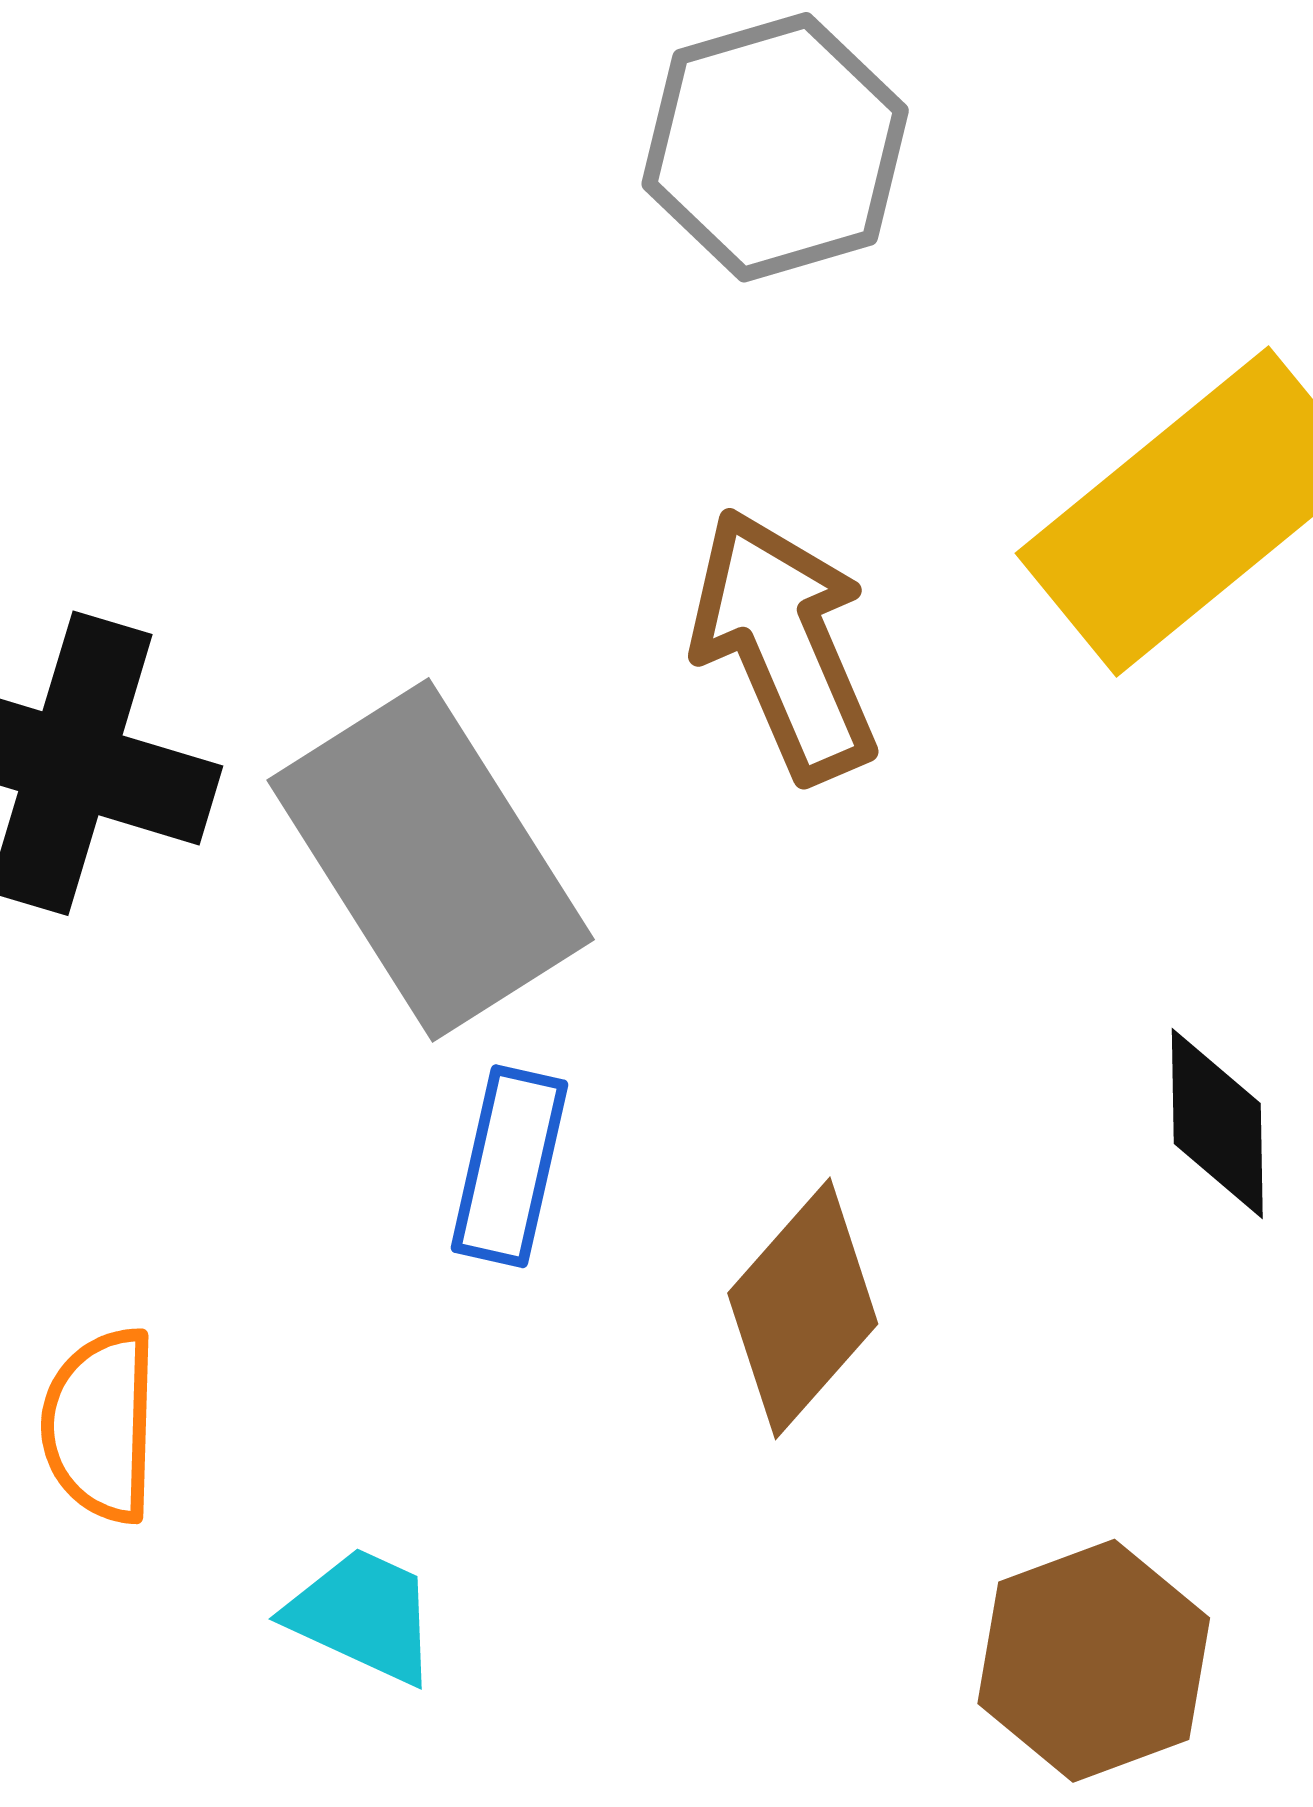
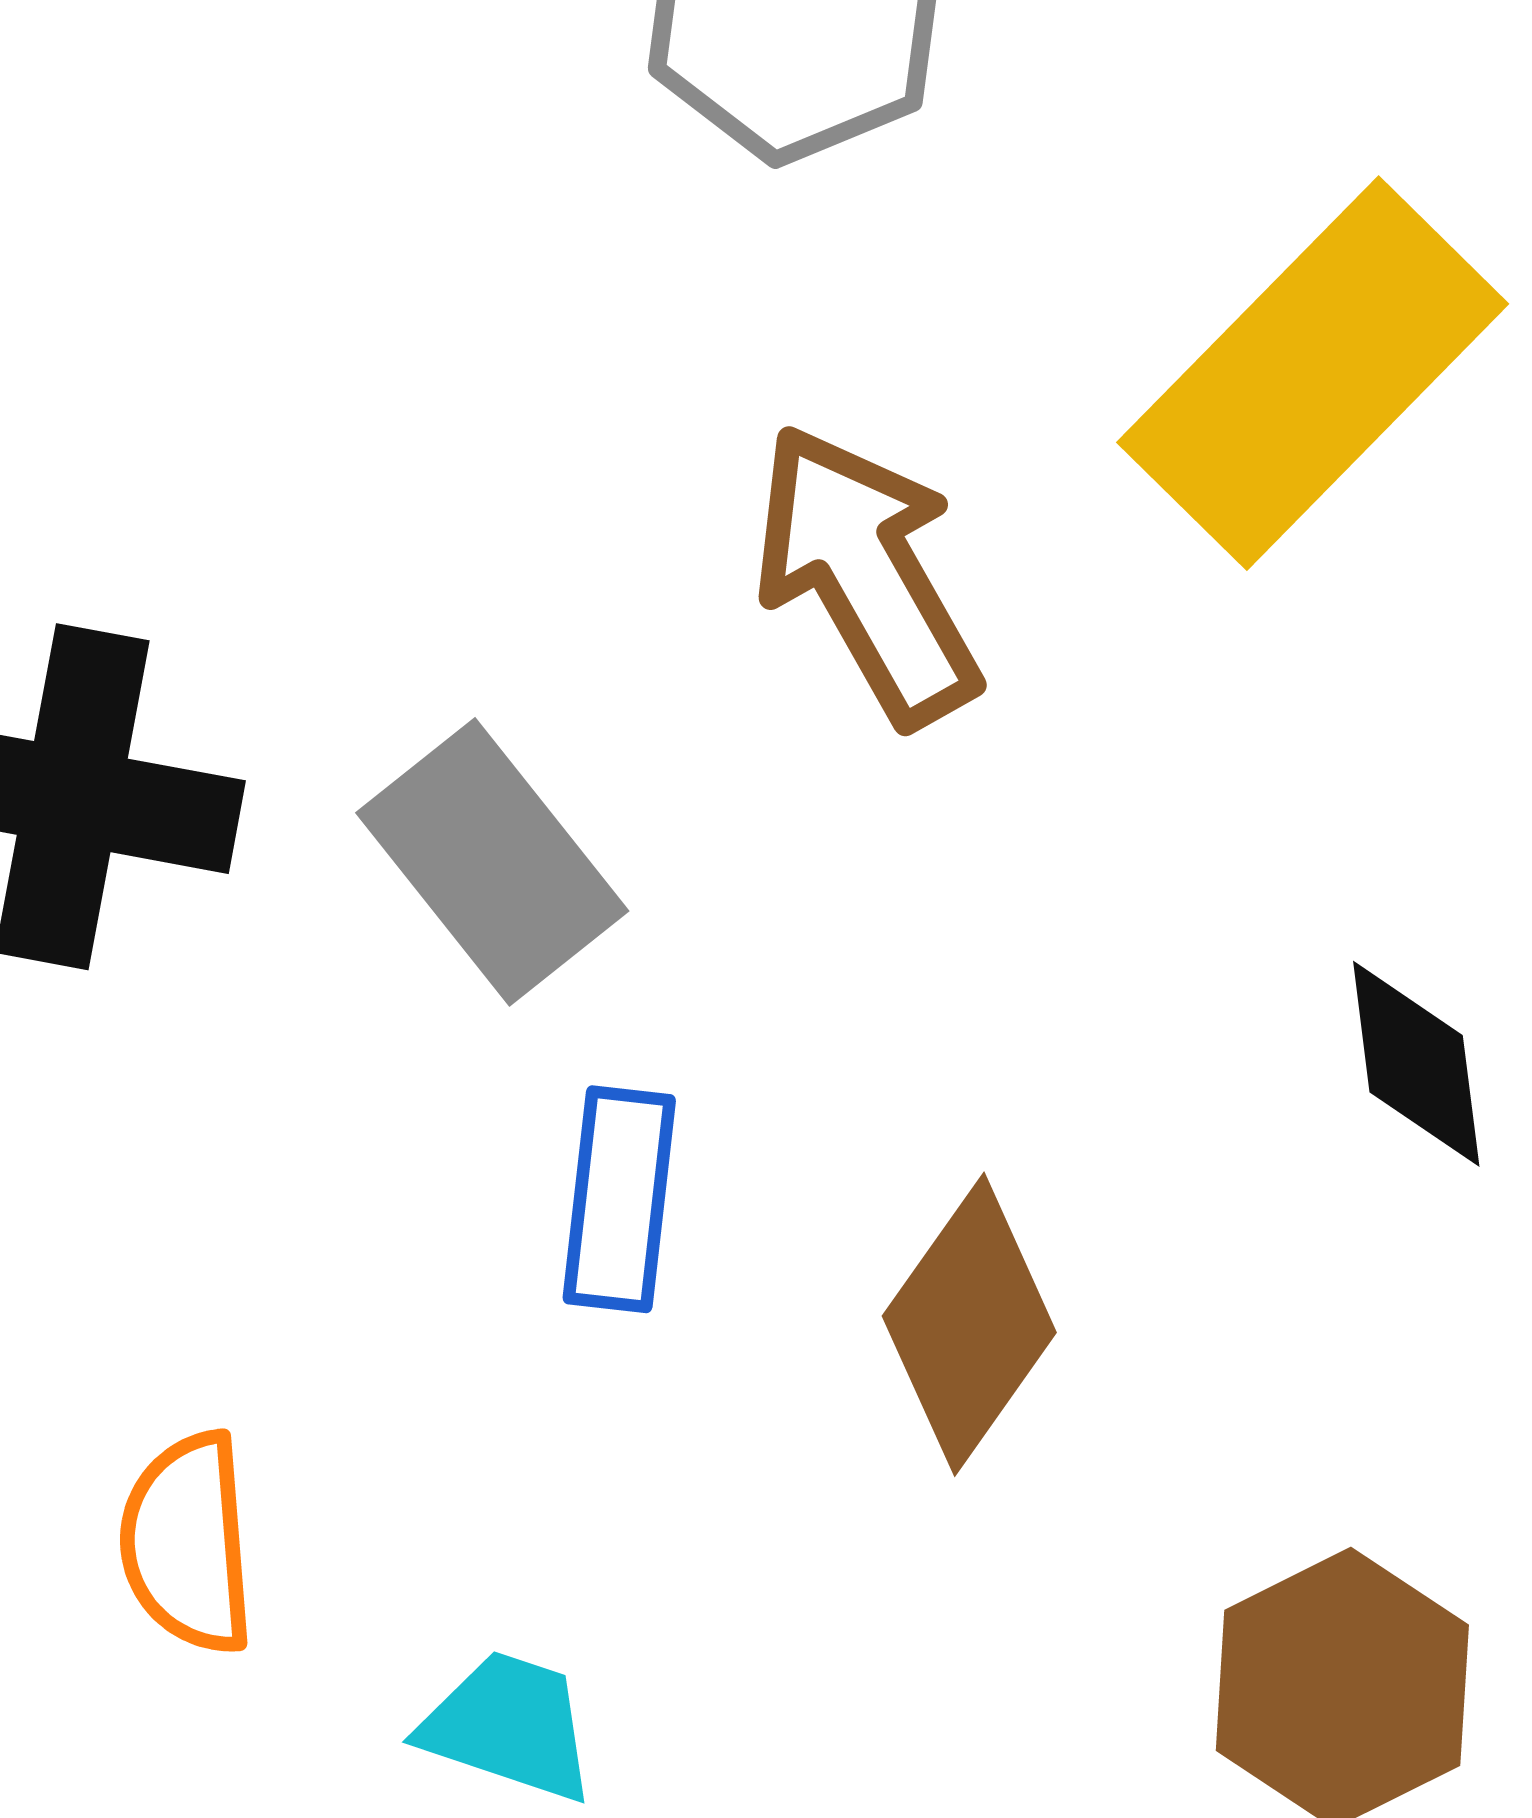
gray rectangle: (431, 860) -> (492, 862), size x0.7

